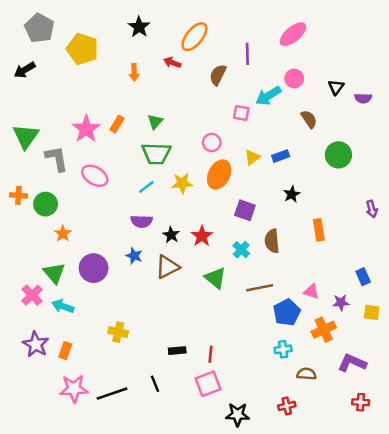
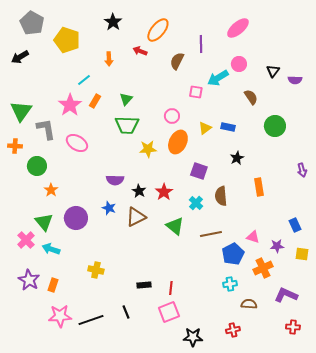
blue rectangle: (281, 156) -> (228, 127), turned 32
cyan line: (146, 187) -> (84, 80), moved
orange cross: (18, 195) -> (15, 146), moved

